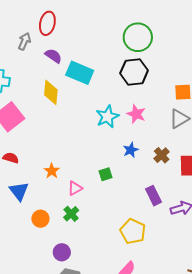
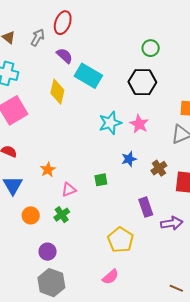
green circle: (138, 37) -> (151, 48), size x0.6

